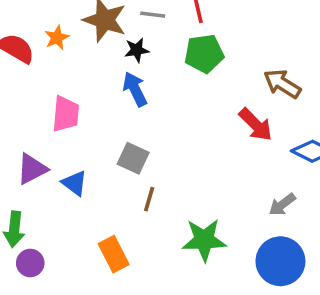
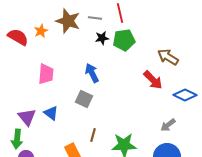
black star: (137, 50) -> (102, 38), moved
blue arrow: (135, 89) -> (92, 73), moved
purple triangle: (32, 169) -> (27, 117), moved, turned -42
brown line: (149, 199) -> (93, 135), moved

